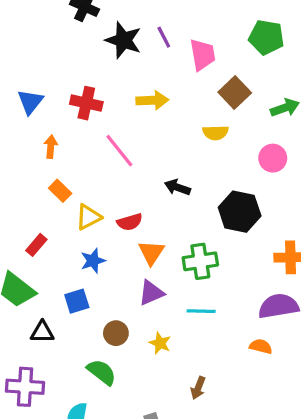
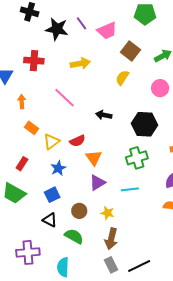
pink trapezoid: (202, 55) -> (107, 31), turned 85
red cross: (86, 103) -> (34, 61), moved
yellow semicircle: (215, 133) -> (122, 78), turned 133
green cross: (200, 261) -> (137, 158), moved
black triangle: (42, 332) -> (50, 220), moved, turned 35
brown arrow: (198, 388) -> (111, 239), moved, size x1.5

